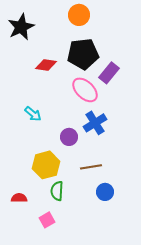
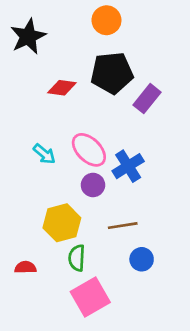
pink ellipse: (85, 90) -> (89, 150), moved
pink square: (47, 220) -> (90, 297), moved, size x1.8

